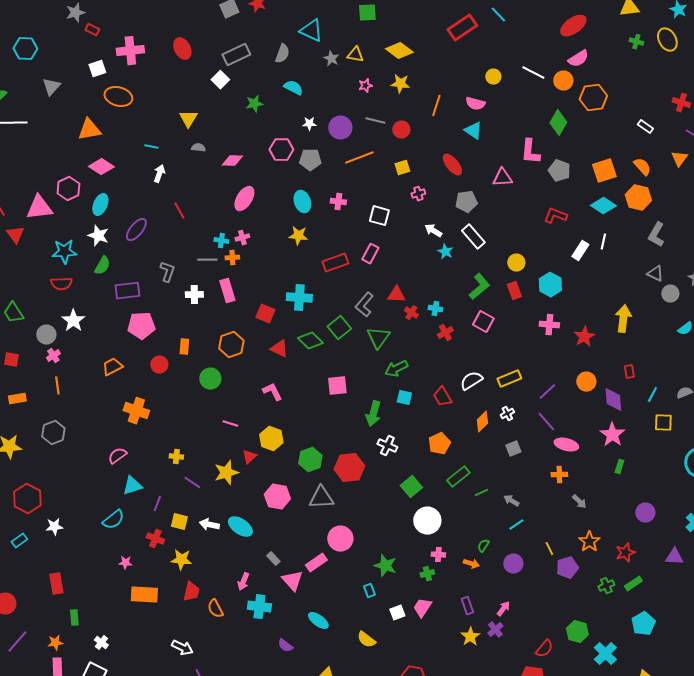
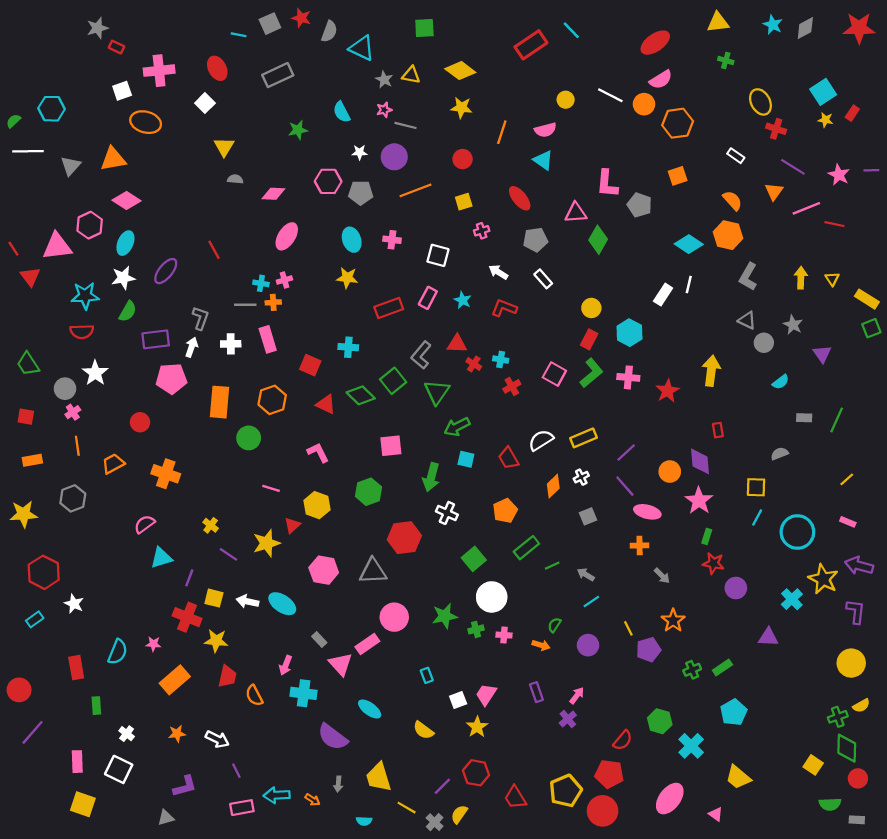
yellow ellipse: (667, 40) -> (760, 102), moved
cyan hexagon: (25, 49) -> (52, 109), moved
gray semicircle: (282, 54) -> (329, 31), moved
white square: (220, 80) -> (205, 103), moved
pink star: (365, 86) -> (384, 110), moved
gray triangle: (51, 87) -> (71, 166), moved
cyan semicircle: (293, 88) -> (342, 112), turned -144
pink semicircle: (475, 104) -> (545, 130), turned -30
gray line: (375, 121) -> (405, 125), moved
green diamond: (558, 123) -> (598, 240), moved
cyan line: (151, 147) -> (239, 35), moved
orange square: (604, 171) -> (678, 176), moved, size x0.7
white arrow: (159, 174) -> (192, 347), moved
red L-shape: (555, 216) -> (504, 308), moved
white star: (98, 236) -> (123, 278), turned -30
white rectangle: (473, 237) -> (543, 279), size x0.7
cyan star: (445, 252) -> (463, 300), moved
green L-shape: (479, 287) -> (591, 373), moved
red rectangle: (514, 291) -> (589, 339), turned 48
cyan cross: (299, 298) -> (348, 347), size x0.7
orange rectangle: (184, 347) -> (220, 402), size x1.8
red circle: (159, 365) -> (140, 422), moved
orange trapezoid: (112, 367) -> (113, 464), moved
orange circle: (586, 382) -> (670, 472), moved
cyan line: (652, 395) -> (757, 517), moved
yellow cross: (176, 457) -> (211, 525), turned 32
green hexagon: (310, 460) -> (368, 492), moved
cyan semicircle: (113, 520) -> (118, 652), moved, turned -30
white star: (54, 527) -> (74, 604), turned 30
red cross: (155, 539) -> (187, 617), size x1.4
red star: (625, 553) -> (713, 563), moved, turned 30
green star: (385, 566) -> (445, 616), moved, turned -30
green cross: (427, 574) -> (476, 629), moved
orange rectangle: (144, 595) -> (175, 680), turned -44
yellow star: (470, 637) -> (477, 727), moved
orange star: (55, 643) -> (177, 734), moved
purple semicircle: (285, 646) -> (333, 737), size x1.8

